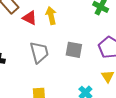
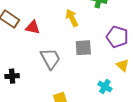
yellow arrow: (51, 16) -> (72, 18), moved

